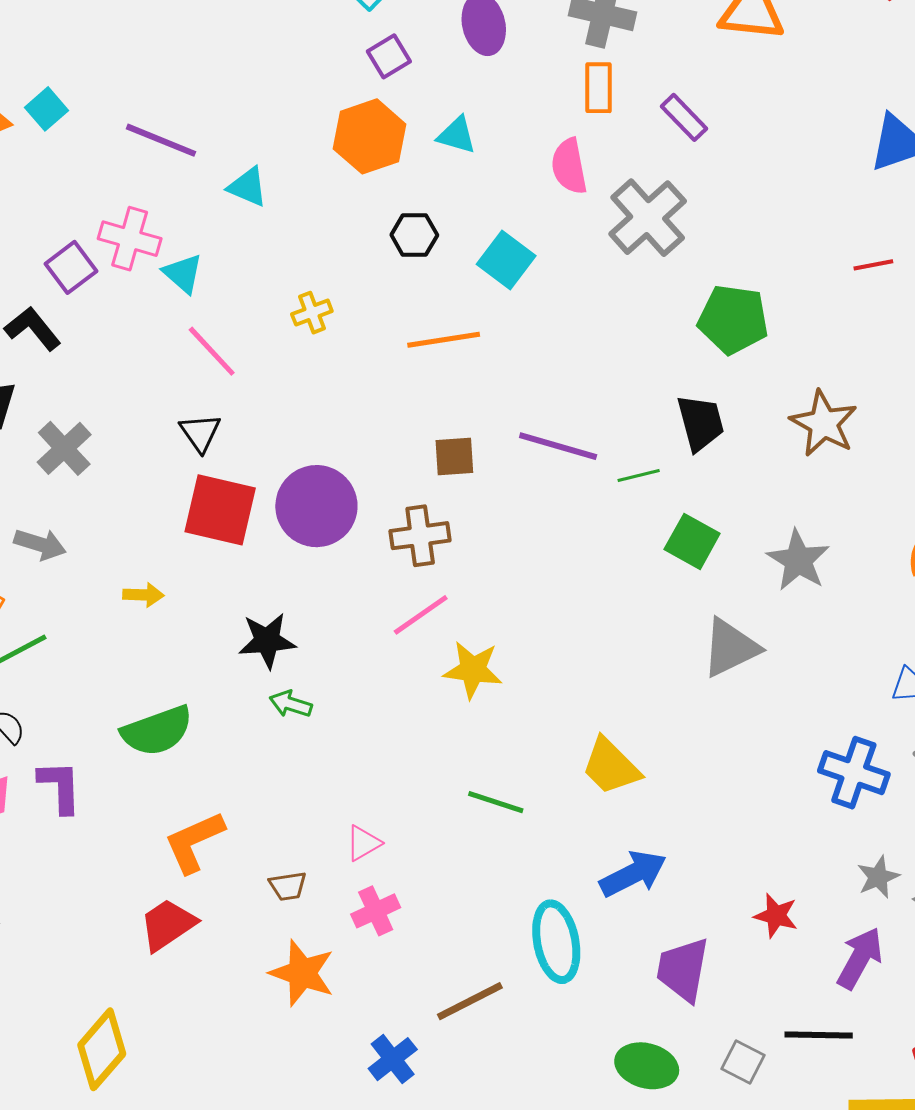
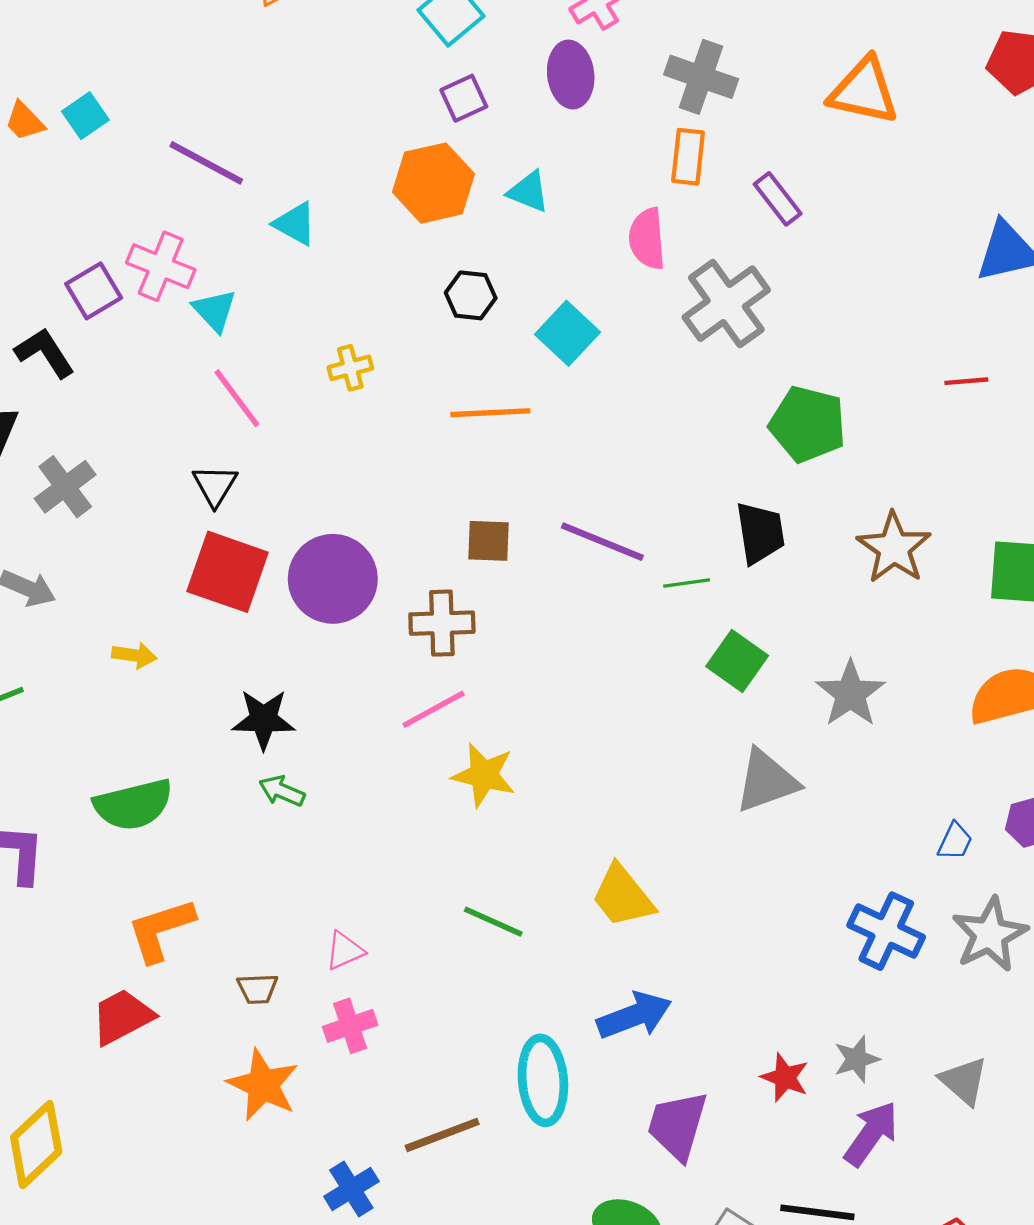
gray star: (878, 877) -> (857, 1059), moved

